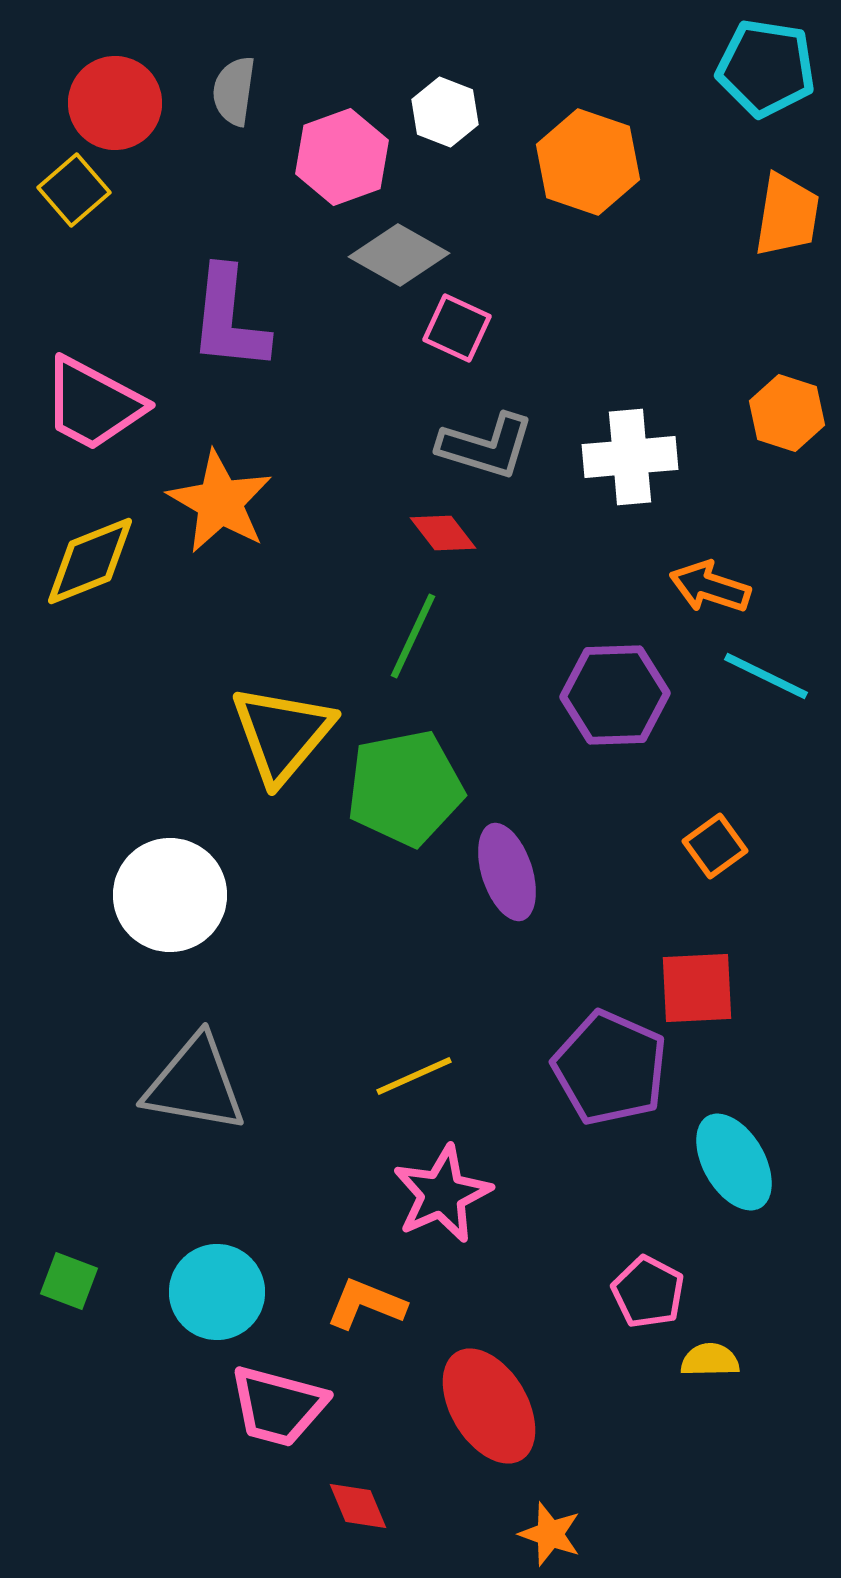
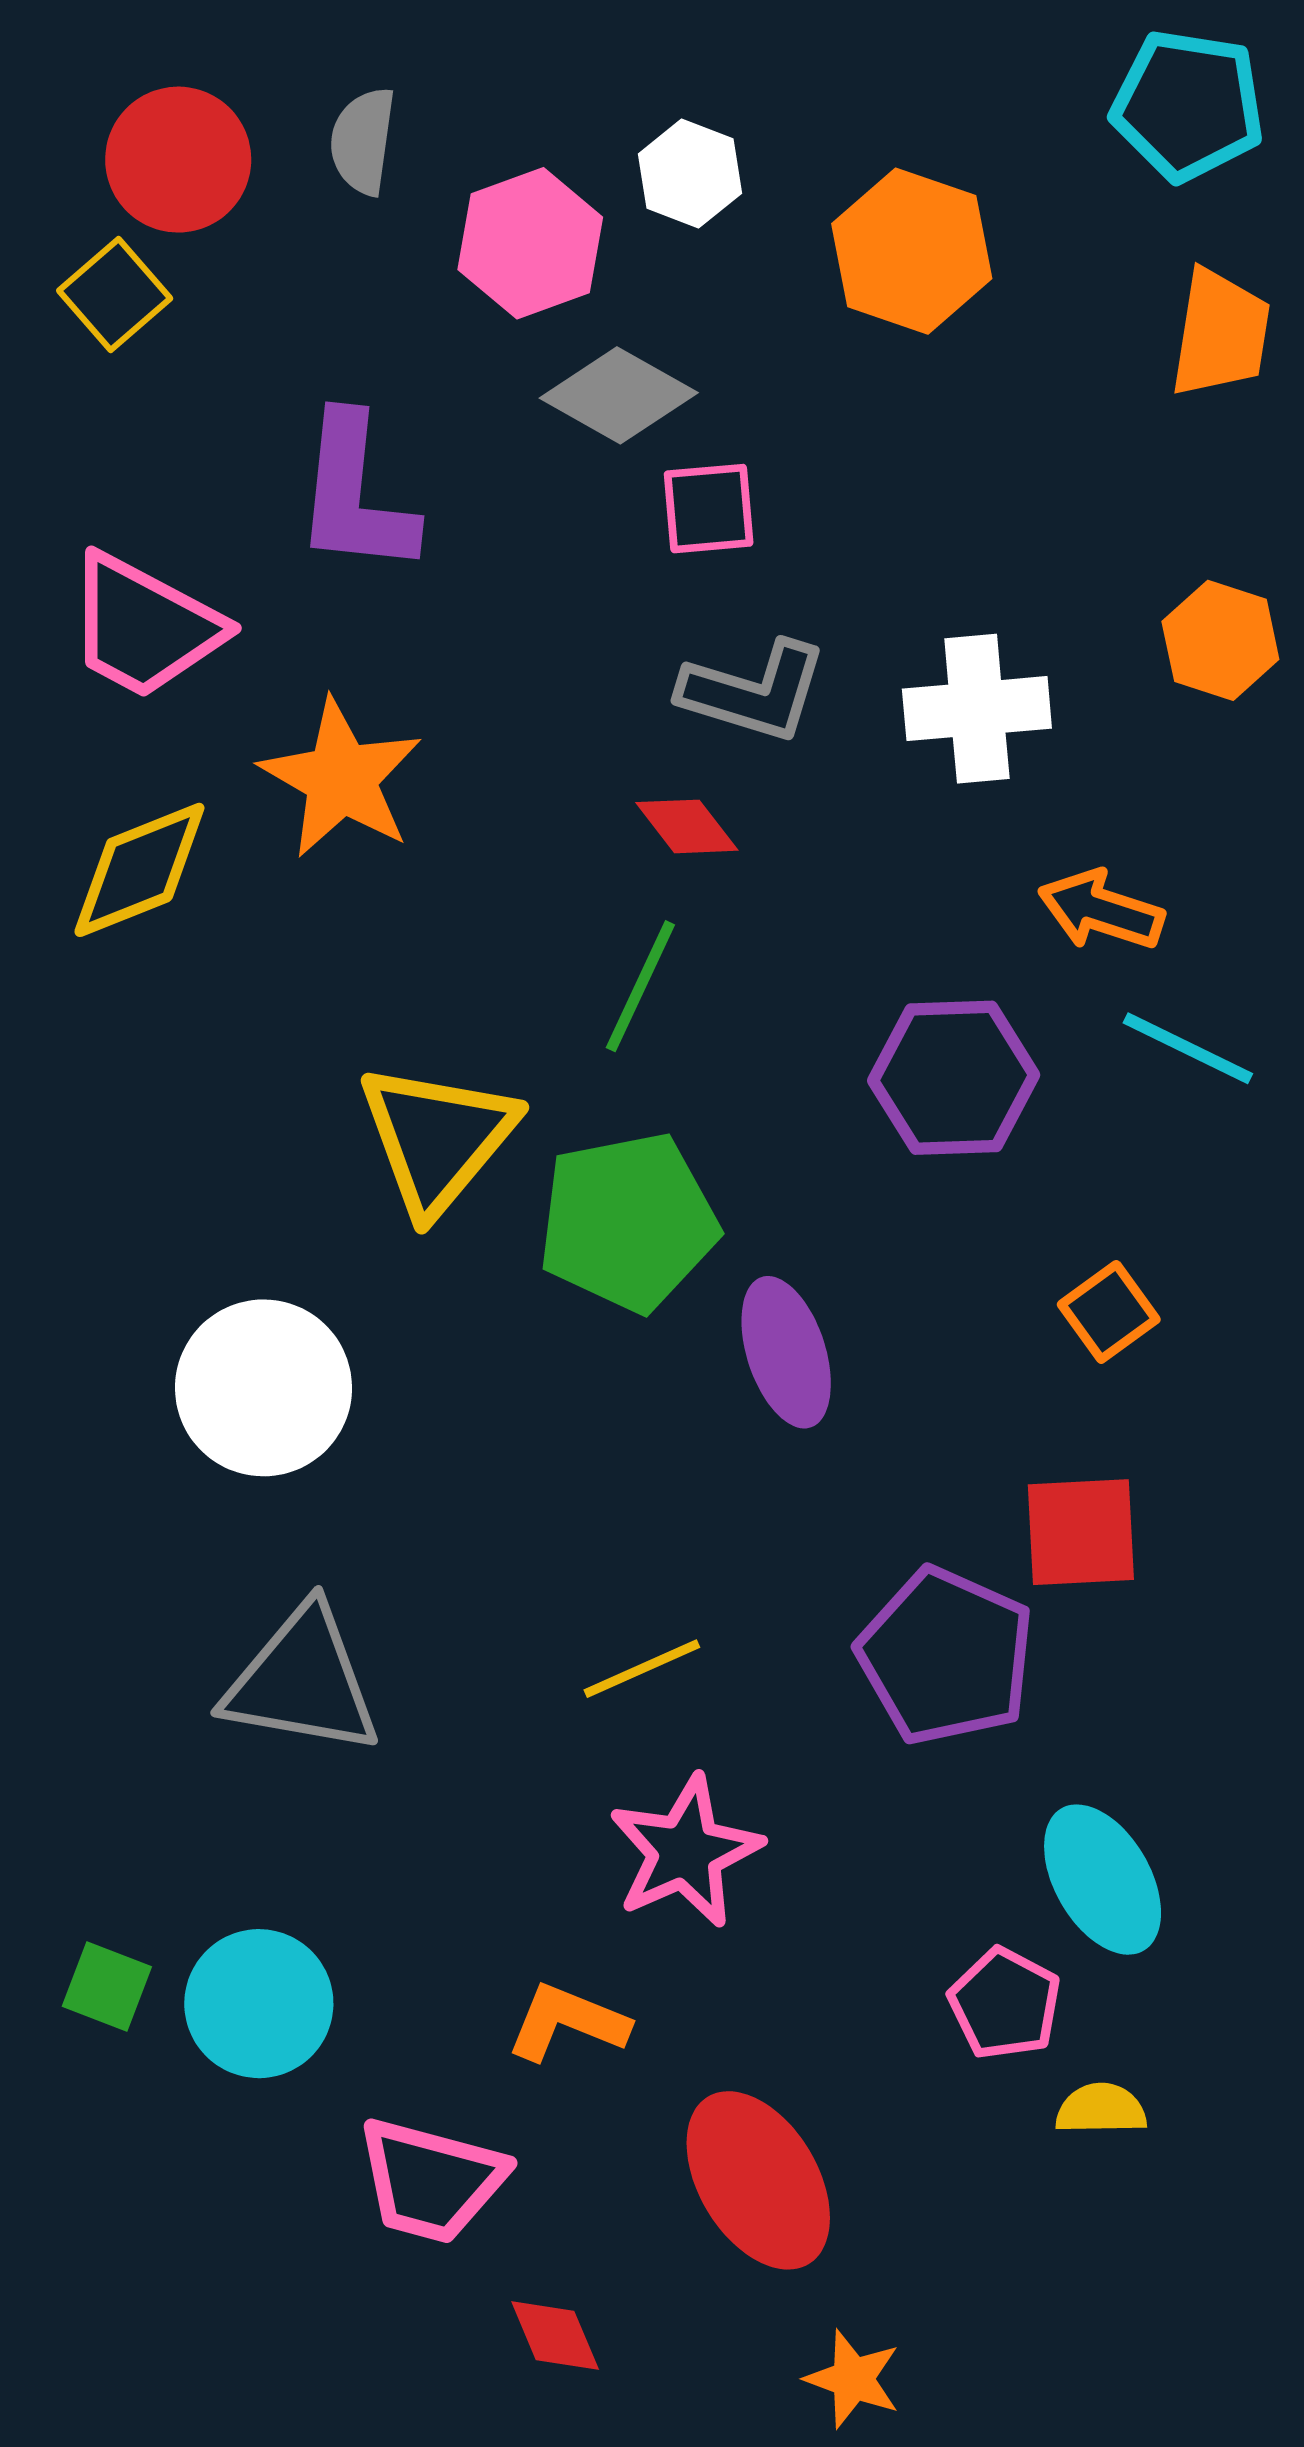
pink square: (457, 328) -> (709, 509), turned -30
cyan ellipse: (734, 1162) -> (1103, 1880), moved
cyan circle: (217, 1292) -> (259, 2004), moved

